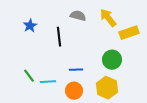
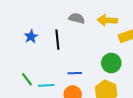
yellow arrow: (108, 18) -> (107, 20), turned -48
blue star: (30, 26) -> (31, 37), moved

